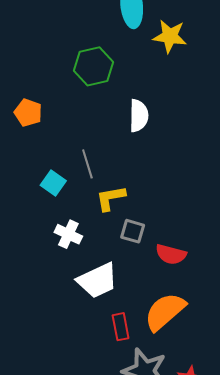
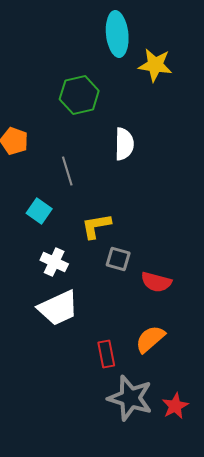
gray line: (87, 164) -> (67, 171), moved
white trapezoid: (97, 280) -> (58, 308), moved
orange semicircle: (165, 312) -> (150, 339), size x0.7

